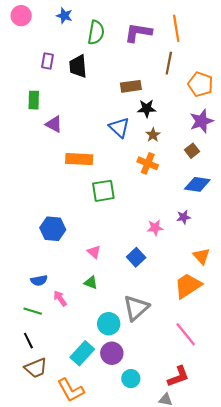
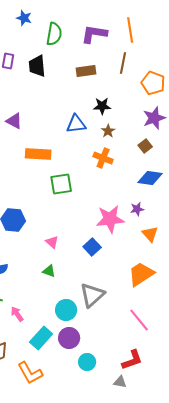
brown rectangle: (131, 86) -> (86, 71), moved
blue triangle: (119, 127) -> (76, 124), turned -50
pink star: (155, 228) -> (110, 219), size x1.8
orange triangle: (202, 256) -> (150, 234), moved
pink arrow: (60, 298) -> (17, 314), moved

